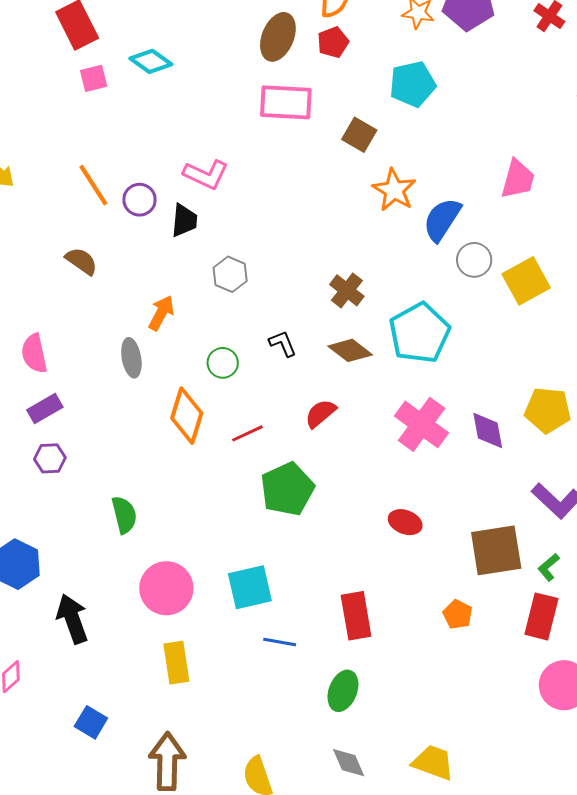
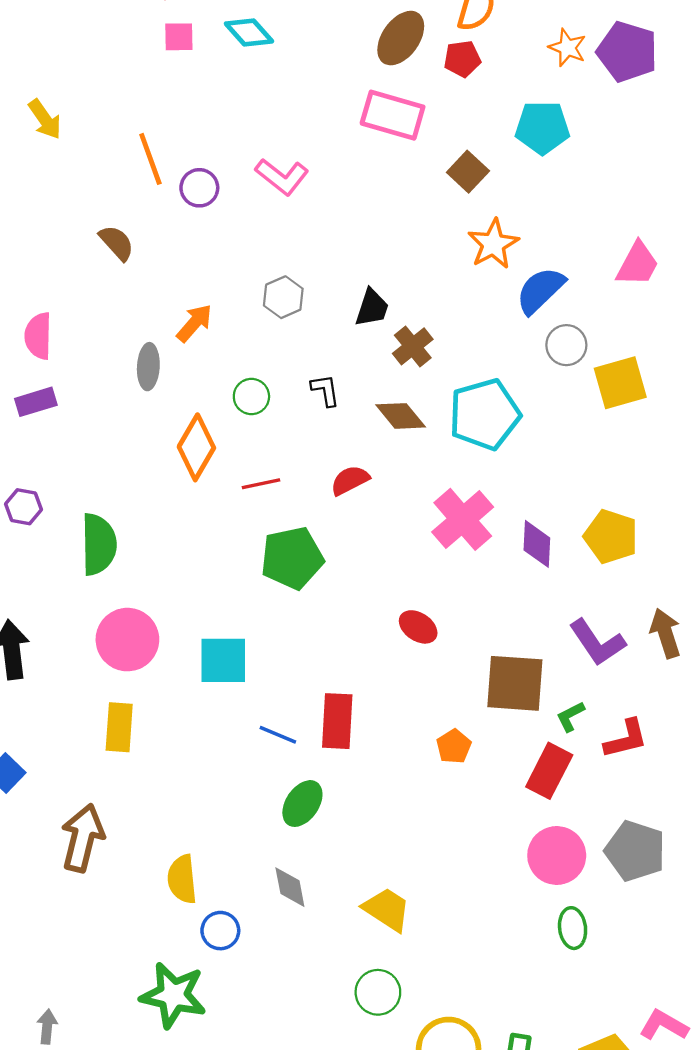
black trapezoid: (184, 220) -> (372, 308), moved
purple hexagon: (50, 458) -> (24, 507), moved
green semicircle: (124, 515) -> (99, 544), size x1.4
blue line: (280, 642) -> (278, 735), moved

